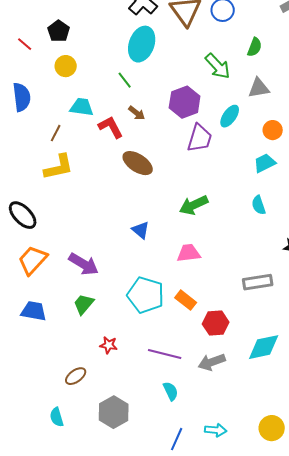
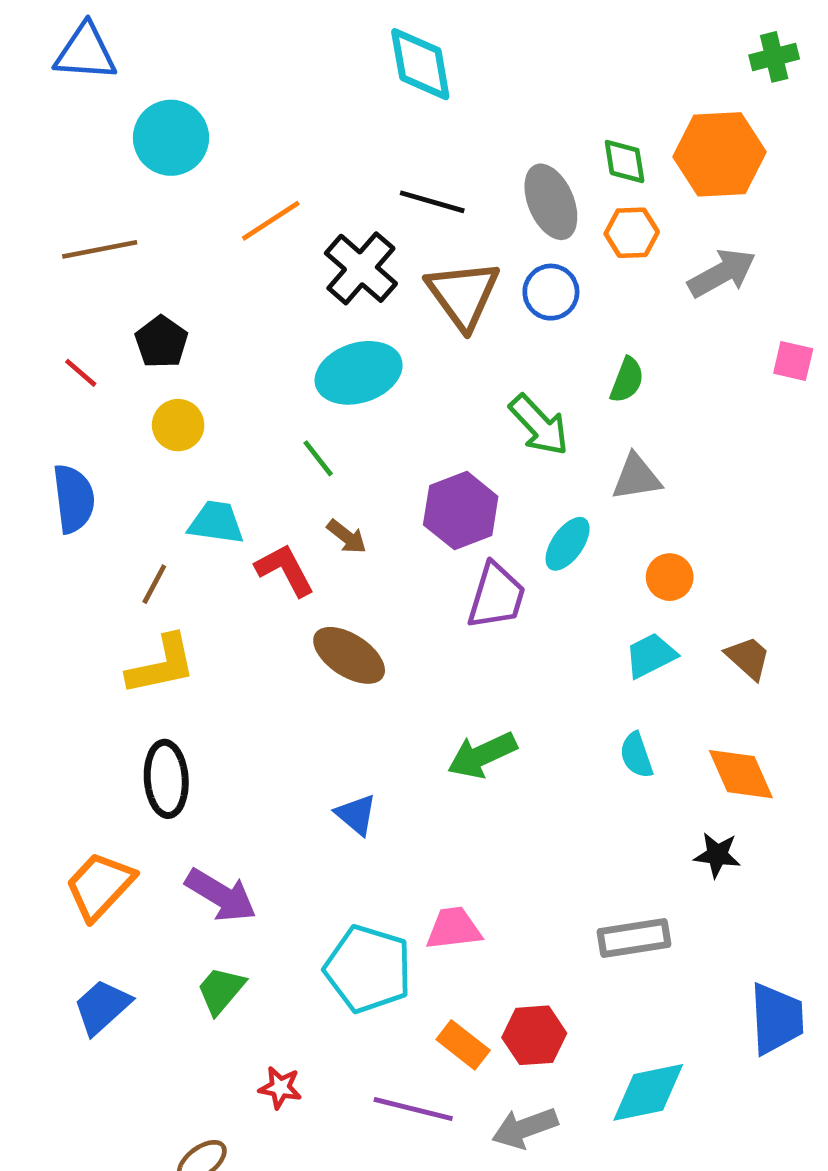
cyan ellipse: (142, 44) -> (359, 373), turned 52
black ellipse: (23, 215) -> (166, 779), moved, turned 40
pink trapezoid: (189, 253) -> (454, 929), moved
orange rectangle: (186, 300) -> (463, 1045), moved
blue trapezoid: (34, 311) -> (102, 1007), turned -52

